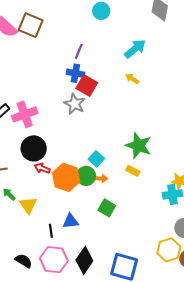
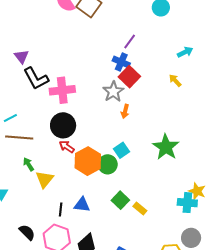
cyan arrow: (135, 49) -> (185, 52), size x0.7
yellow rectangle: (133, 171) -> (140, 209), moved
orange arrow: (101, 178) -> (125, 111), moved, turned 88

